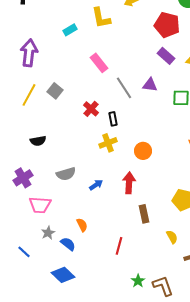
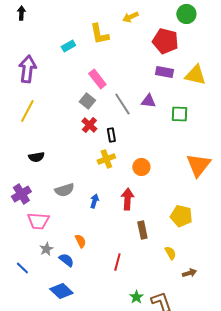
purple rectangle: (166, 56) -> (164, 72), turned -30
gray square: (55, 91) -> (87, 101), moved
blue arrow: (96, 185) -> (94, 201), turned -40

